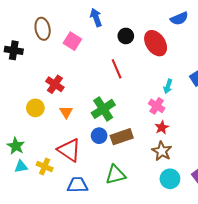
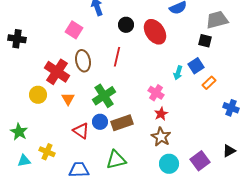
brown ellipse: (43, 29) -> (83, 61), moved
red line: (117, 69) -> (117, 57), turned 36
red cross: (55, 84) -> (57, 72), size x1.4
cyan arrow: (168, 86) -> (178, 73), moved
red triangle: (69, 150) -> (81, 131), moved, size x0.7
cyan triangle: (21, 166) -> (24, 161), moved

